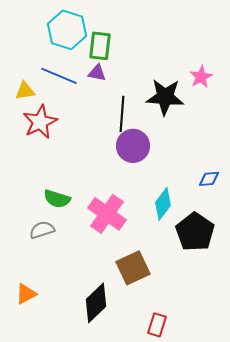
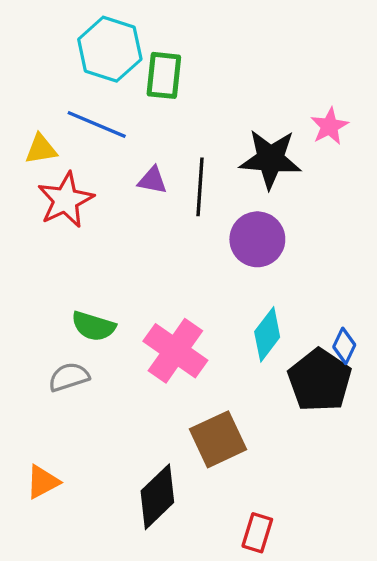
purple triangle: (97, 73) -> (152, 180), moved
purple circle: (133, 146) -> (257, 239), moved
blue diamond: (209, 179) -> (344, 346), moved, turned -60

